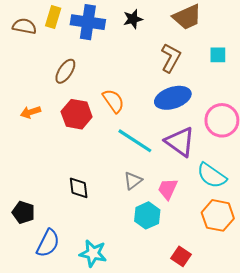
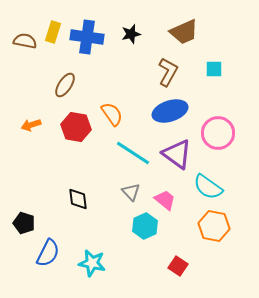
gray triangle: (133, 181) -> (131, 192), turned -36
pink trapezoid: (168, 189) -> (165, 200), turned 105

